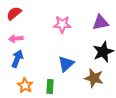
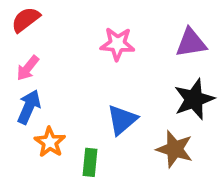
pink arrow: (16, 39) -> (28, 68), turned -48
orange star: (25, 85) -> (50, 142), moved

